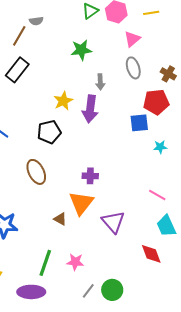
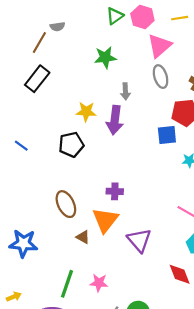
pink triangle: (132, 39) -> (159, 46), size x1.4
yellow star: (63, 101) -> (86, 112), turned 30
brown ellipse: (36, 172) -> (66, 204), moved

